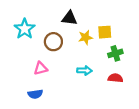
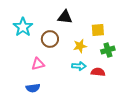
yellow star: (85, 37) -> (80, 46), moved
red semicircle: (115, 78) -> (98, 72), moved

